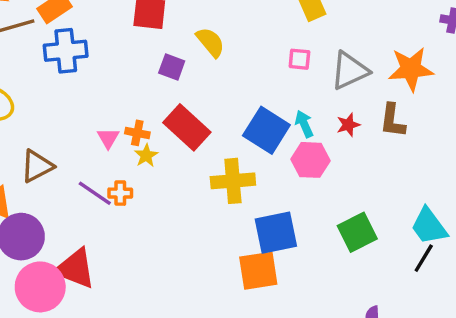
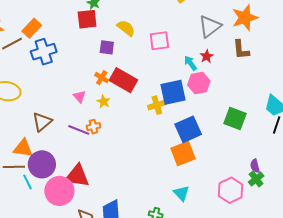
pink square: (299, 59) -> (159, 41), moved, size x1.5
red star: (348, 125) -> (207, 56), moved
blue square: (266, 130) -> (173, 92), moved, turned -32
orange cross: (137, 133) -> (102, 78), moved, turned 32
yellow cross: (233, 181) -> (157, 105), size x0.7
green square: (357, 232) -> (235, 119), turned -30

